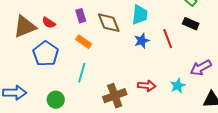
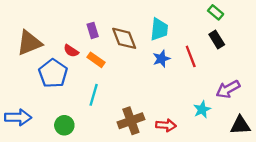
red semicircle: (49, 23) -> (71, 51), moved
black rectangle: (191, 24) -> (217, 40), turned 35
red arrow: (147, 86) -> (166, 125), moved

